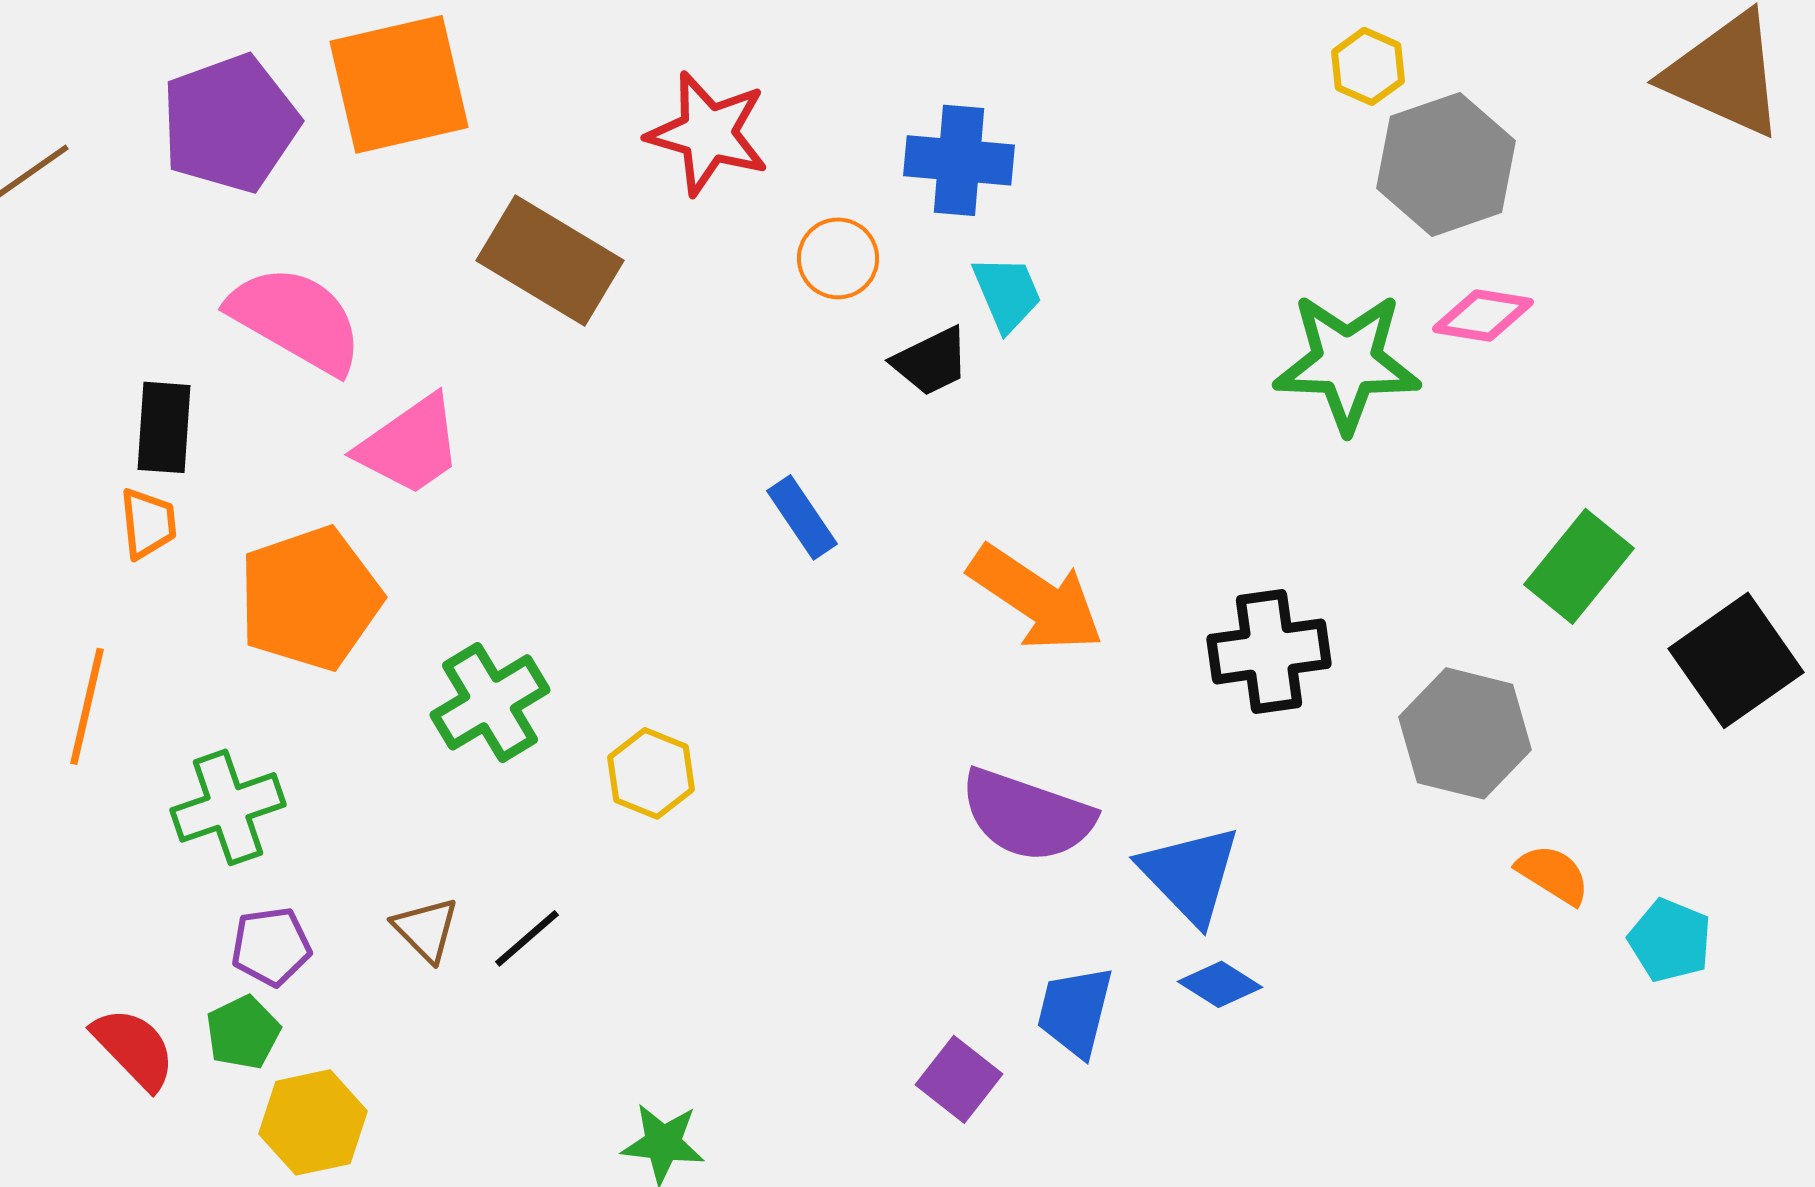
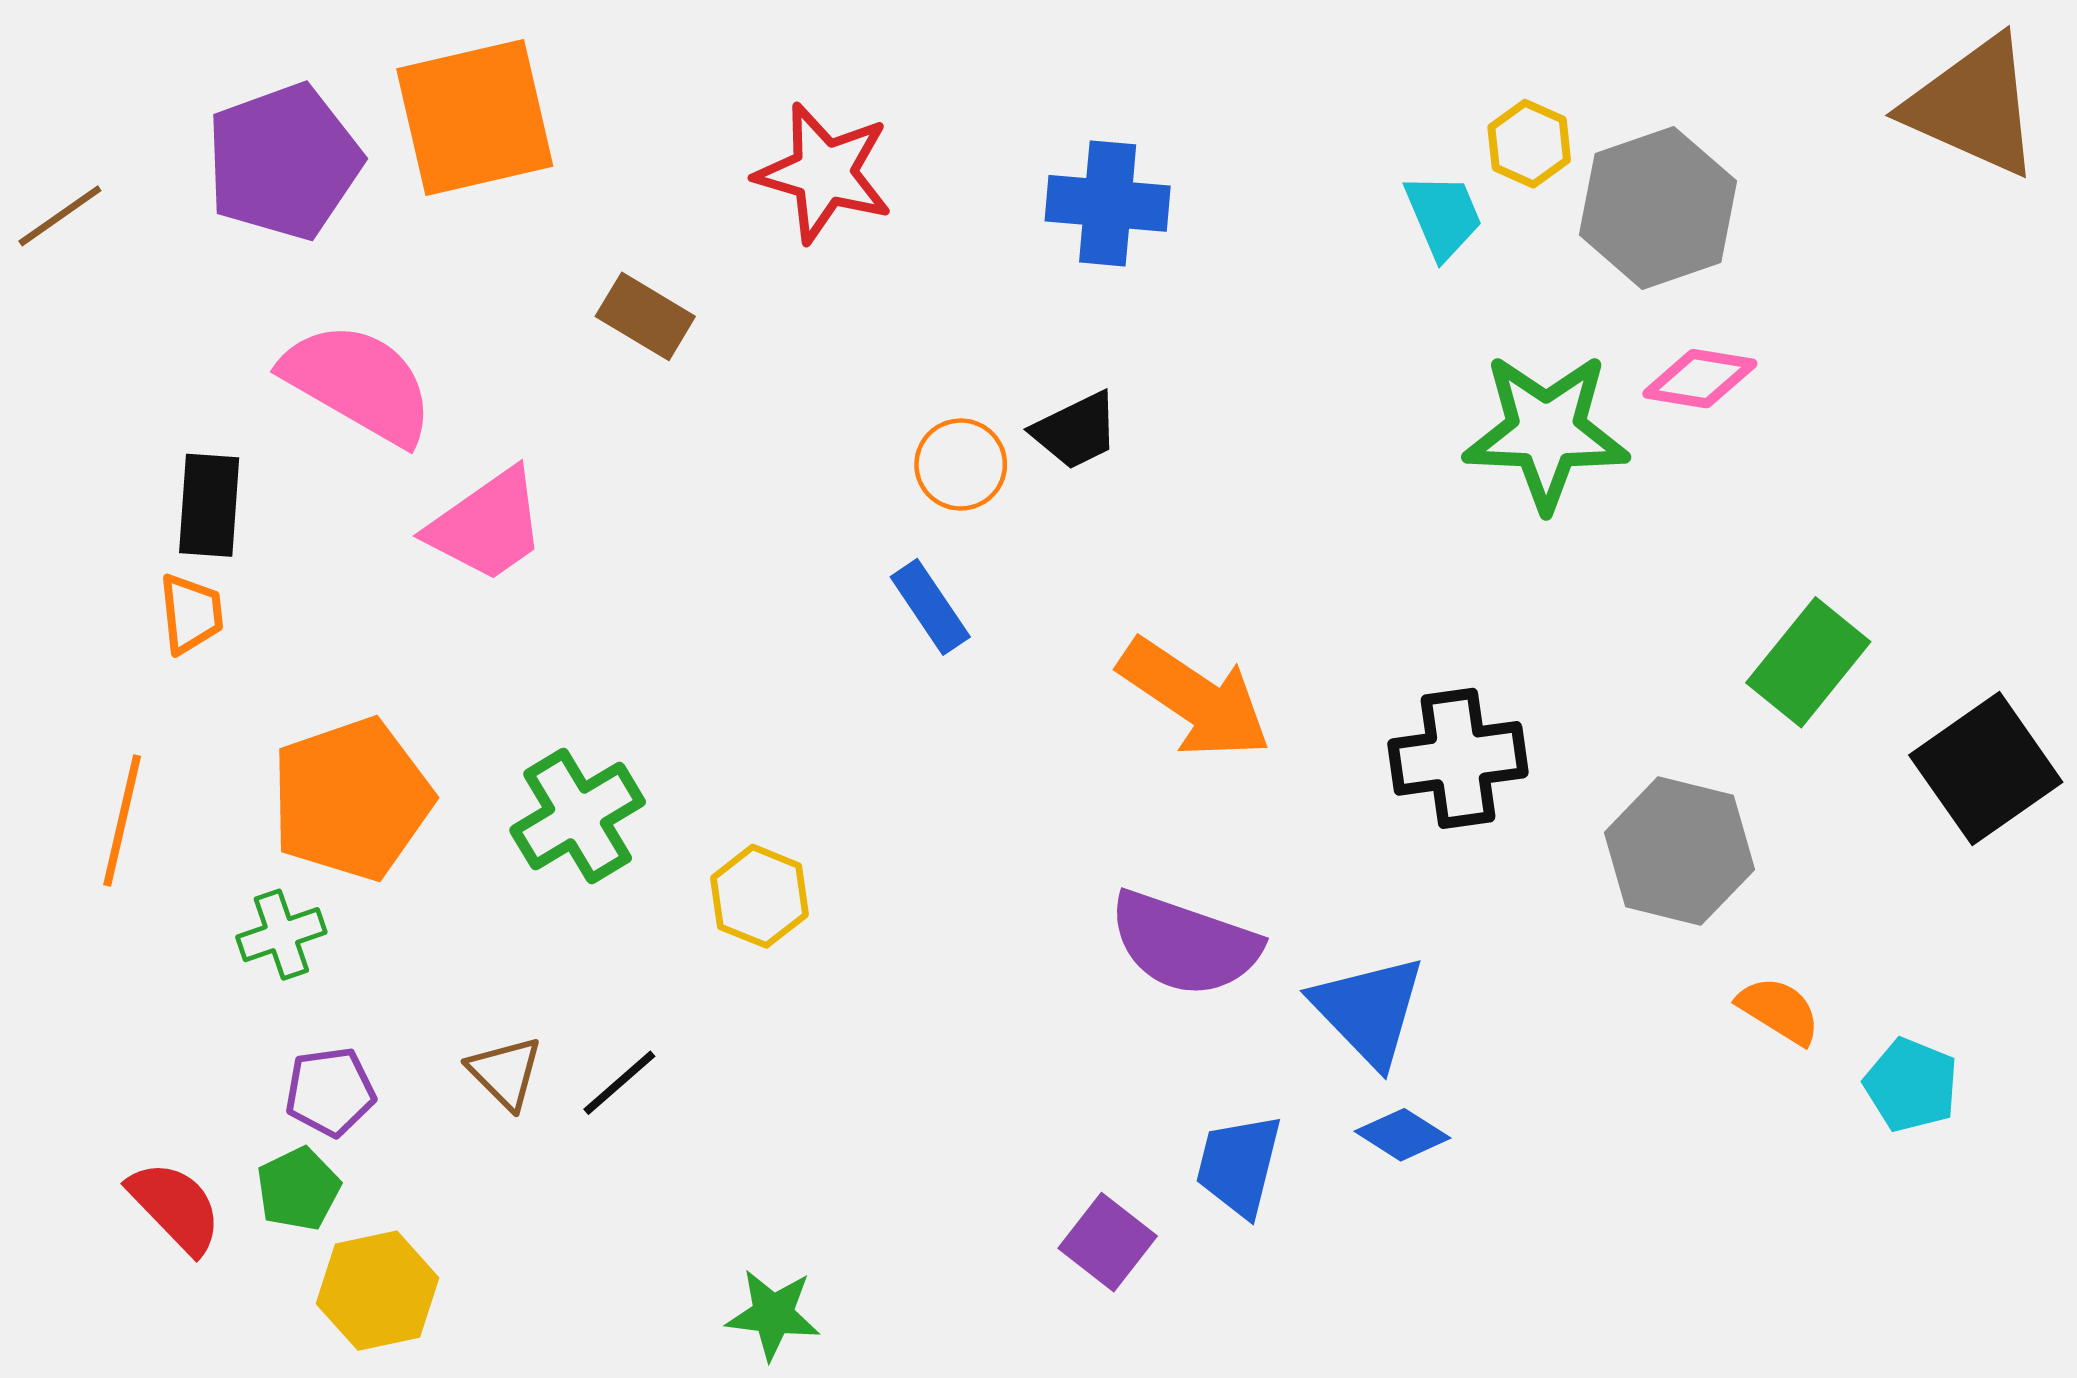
yellow hexagon: (1368, 66) -> (1529, 144), moved
orange circle: (838, 258) -> (961, 465), moved
brown rectangle: (550, 260) -> (645, 316), size x0.6
cyan trapezoid: (1007, 293) -> (1443, 216), moved
orange pentagon: (310, 598) -> (351, 799), moved
green cross: (228, 807) -> (281, 935), size x0.7

